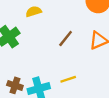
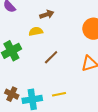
brown line: (66, 38) -> (51, 57), moved

